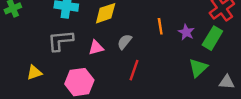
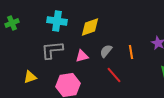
orange line: (160, 26) -> (131, 52), moved
red line: (134, 70) -> (114, 75), turned -60

